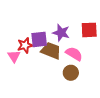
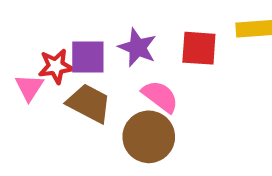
brown trapezoid: (51, 51) -> (89, 103), moved
brown circle: (71, 73) -> (149, 137), size x1.5

